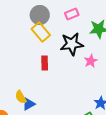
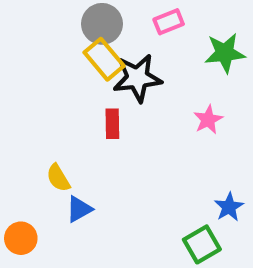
black star: (72, 44) -> (137, 78), moved
yellow semicircle: (21, 97) -> (58, 178), moved

